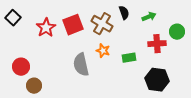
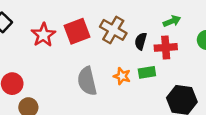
black semicircle: (124, 13) -> (141, 41), moved, turned -144
red cross: (157, 44) -> (166, 47), moved
orange star: (103, 51) -> (122, 76), moved

